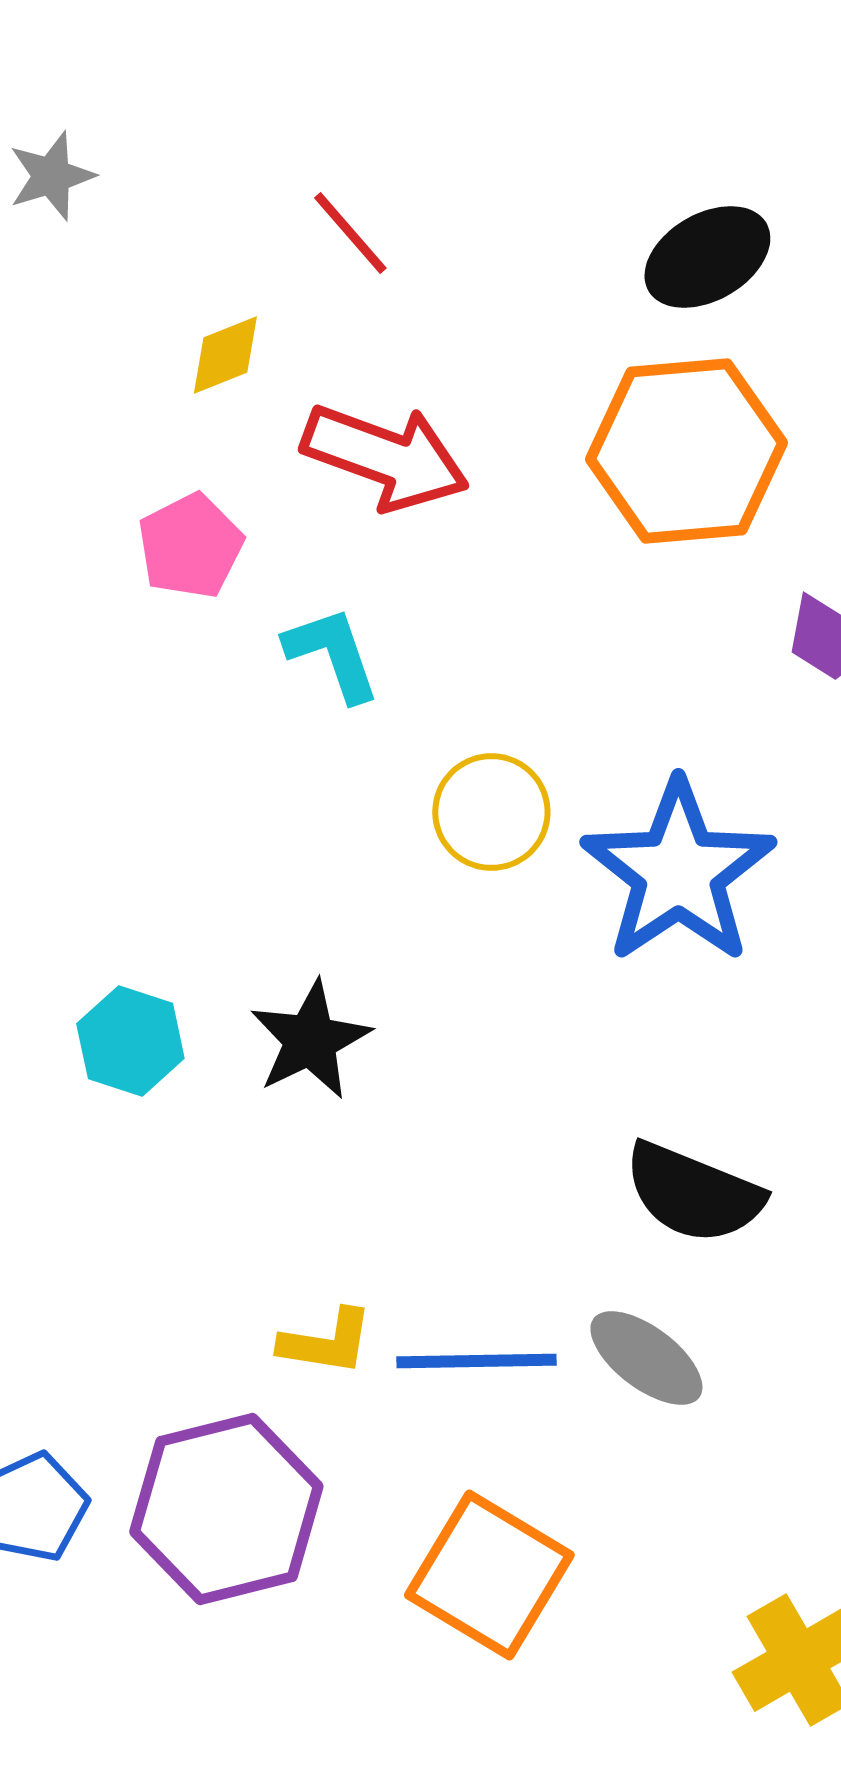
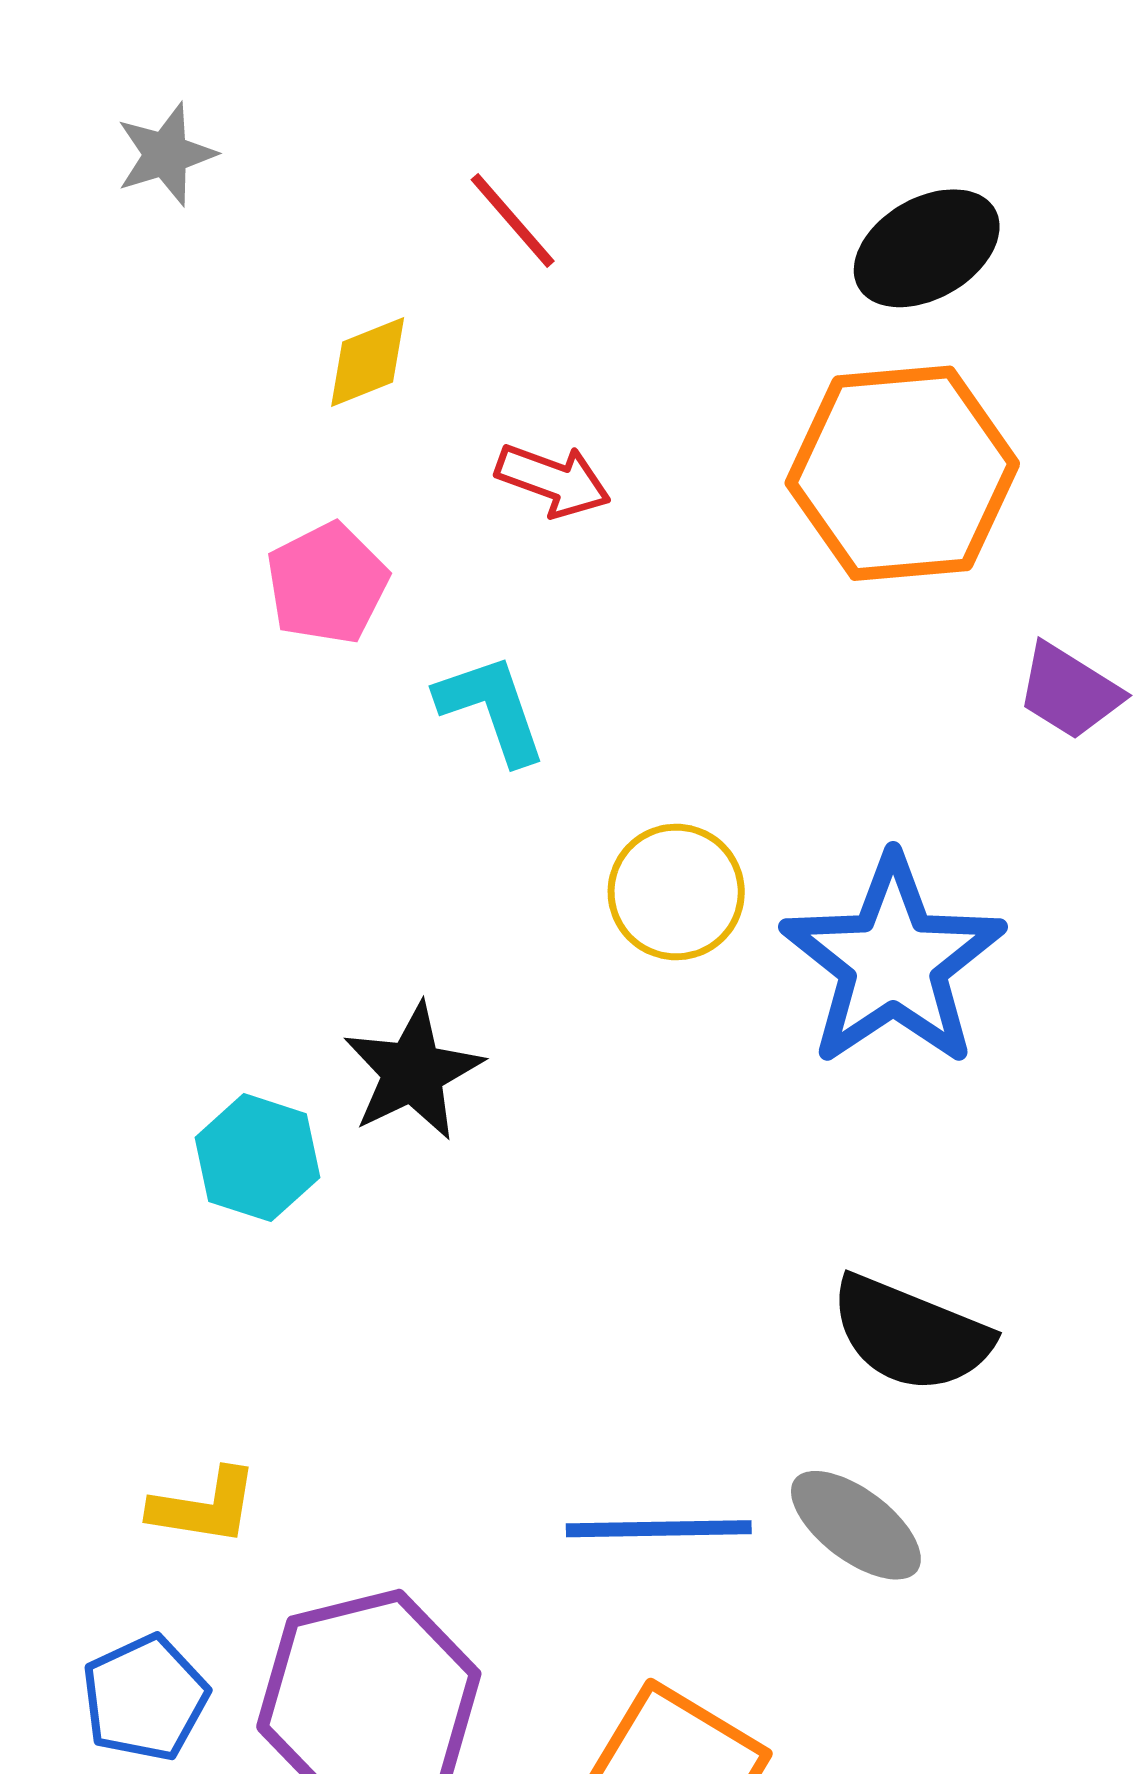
red arrow: (385, 457) -> (553, 480), size x0.6
black star: (310, 1040) -> (413, 1072), moved
yellow L-shape: (326, 1342) -> (204, 1507), moved

